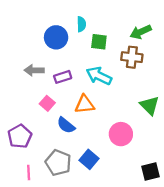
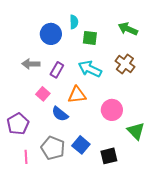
green arrow: (141, 32) -> (128, 29), turned 48
brown cross: (132, 57) -> (125, 64), moved, turned 30
purple rectangle: (63, 77) -> (57, 70), turned -42
green triangle: (149, 106) -> (136, 131), moved
pink circle: (121, 134) -> (112, 110), moved
black square: (151, 171) -> (109, 156), moved

